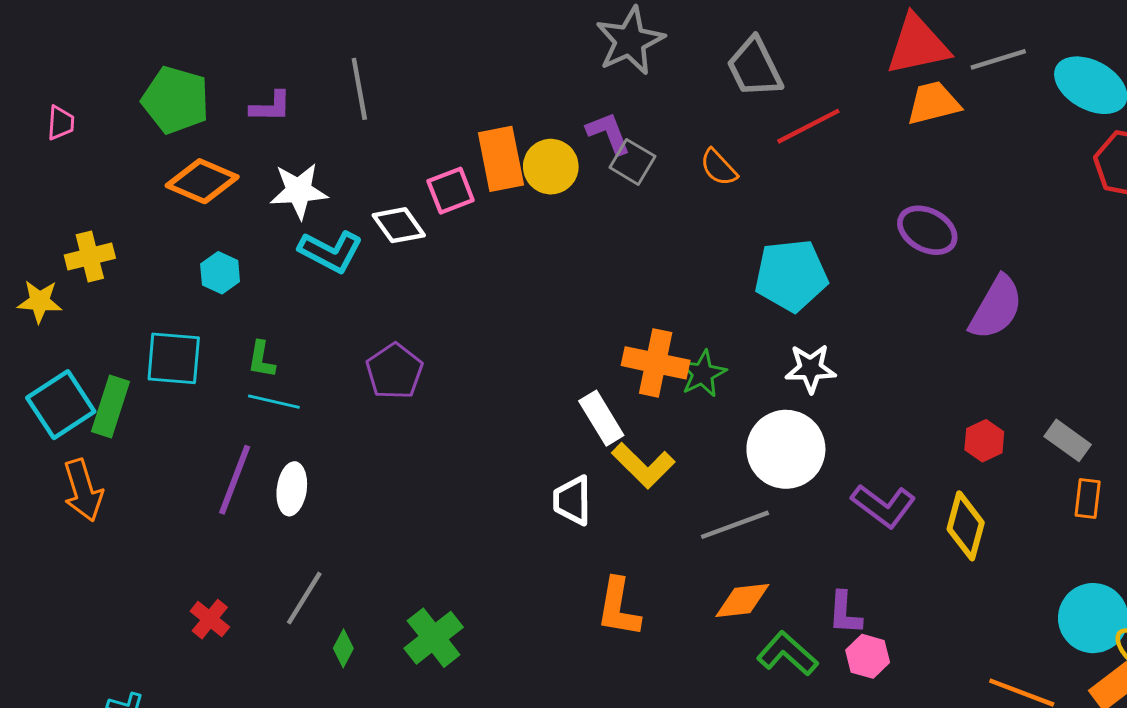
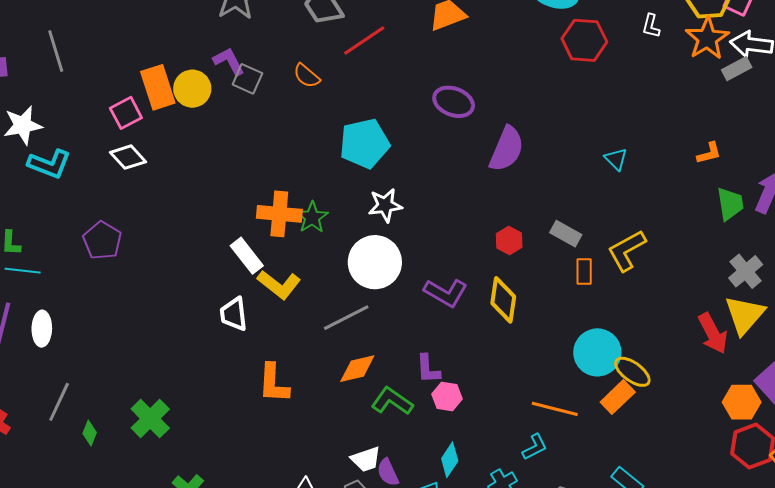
white diamond: (399, 225) -> (128, 157), moved

